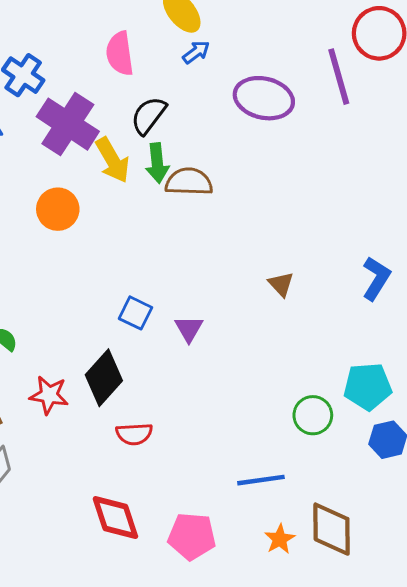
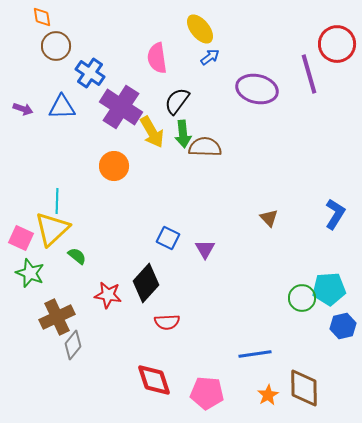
green circle: (313, 415) -> (302, 298), moved

